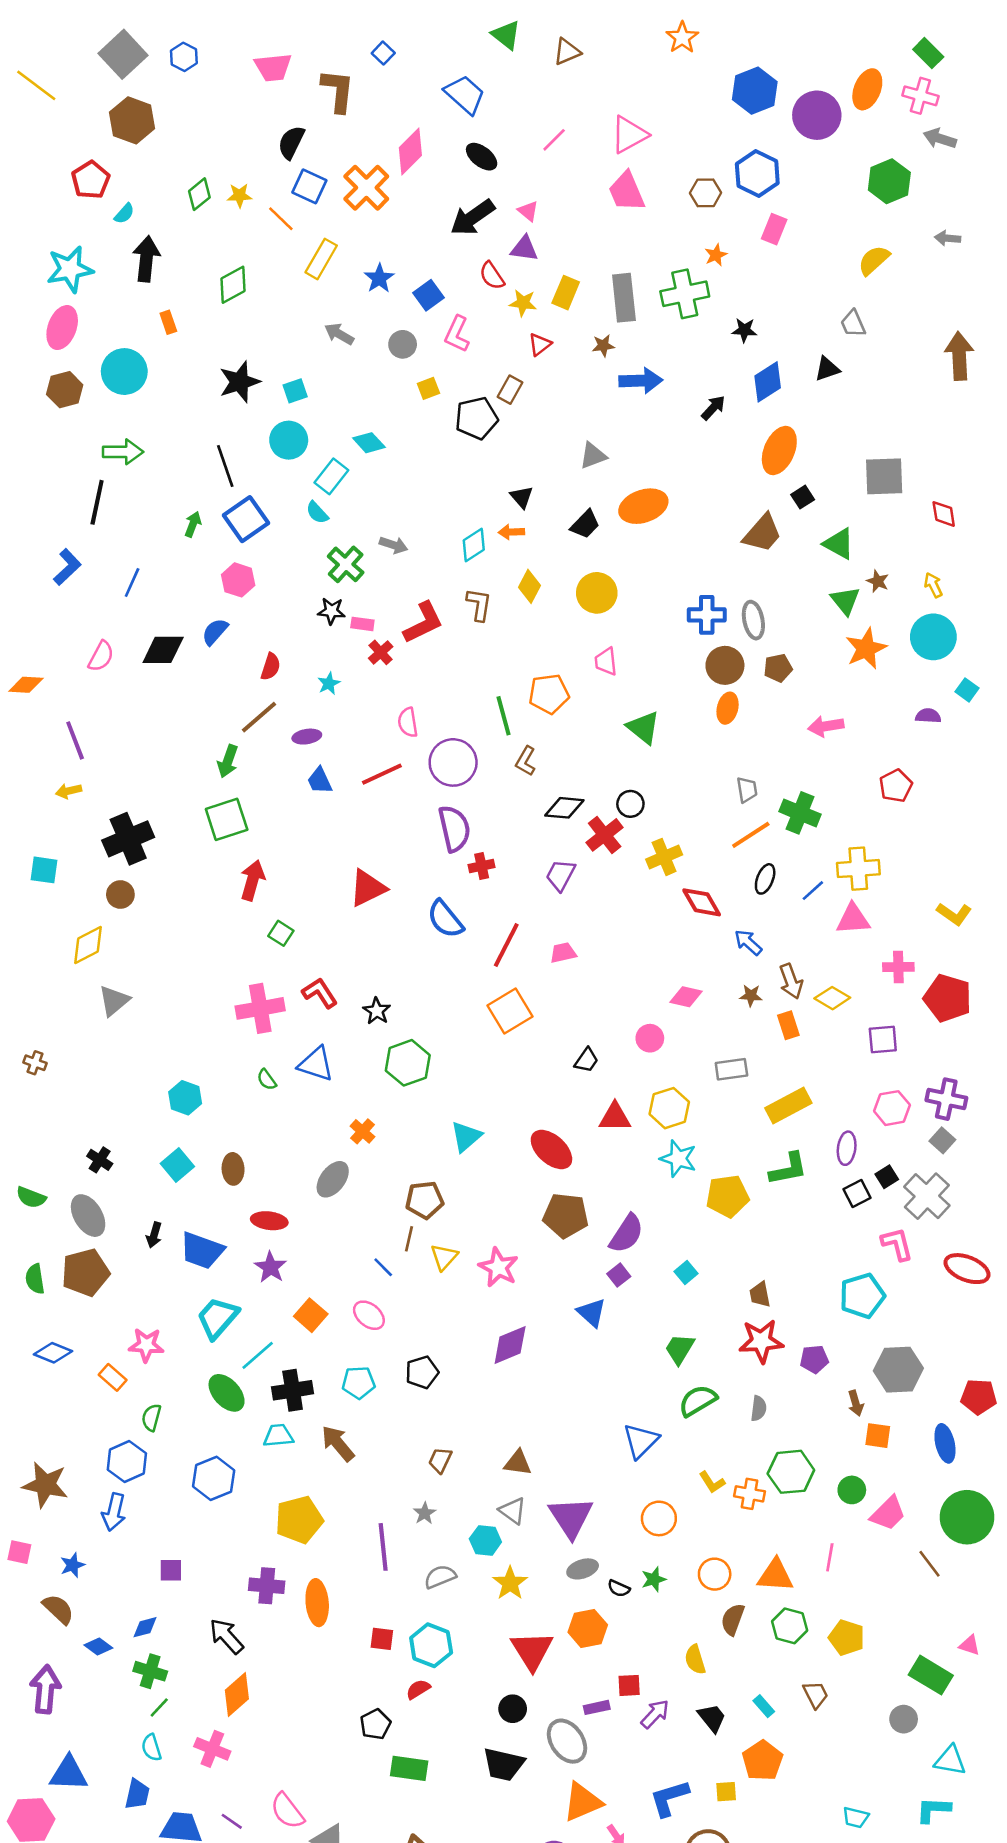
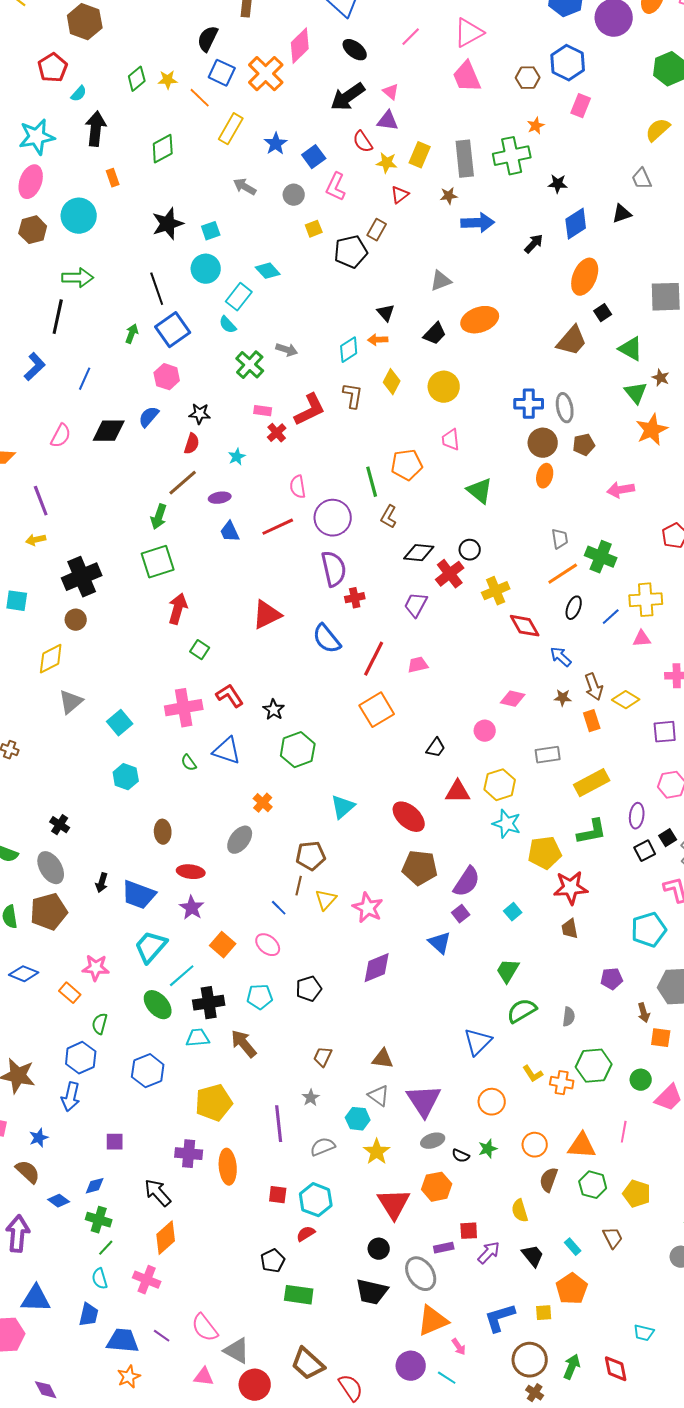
black star: (331, 611) -> (200, 414), moved
pink triangle: (853, 919) -> (642, 639), size x0.7
cyan square: (177, 1165) -> (120, 723), moved
red star: (761, 1341) -> (571, 888), moved

